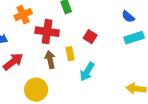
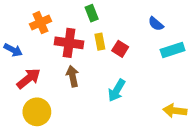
blue semicircle: (128, 17) -> (156, 24), moved
yellow rectangle: (70, 54) -> (100, 42), moved
yellow circle: (36, 90) -> (37, 112), moved

